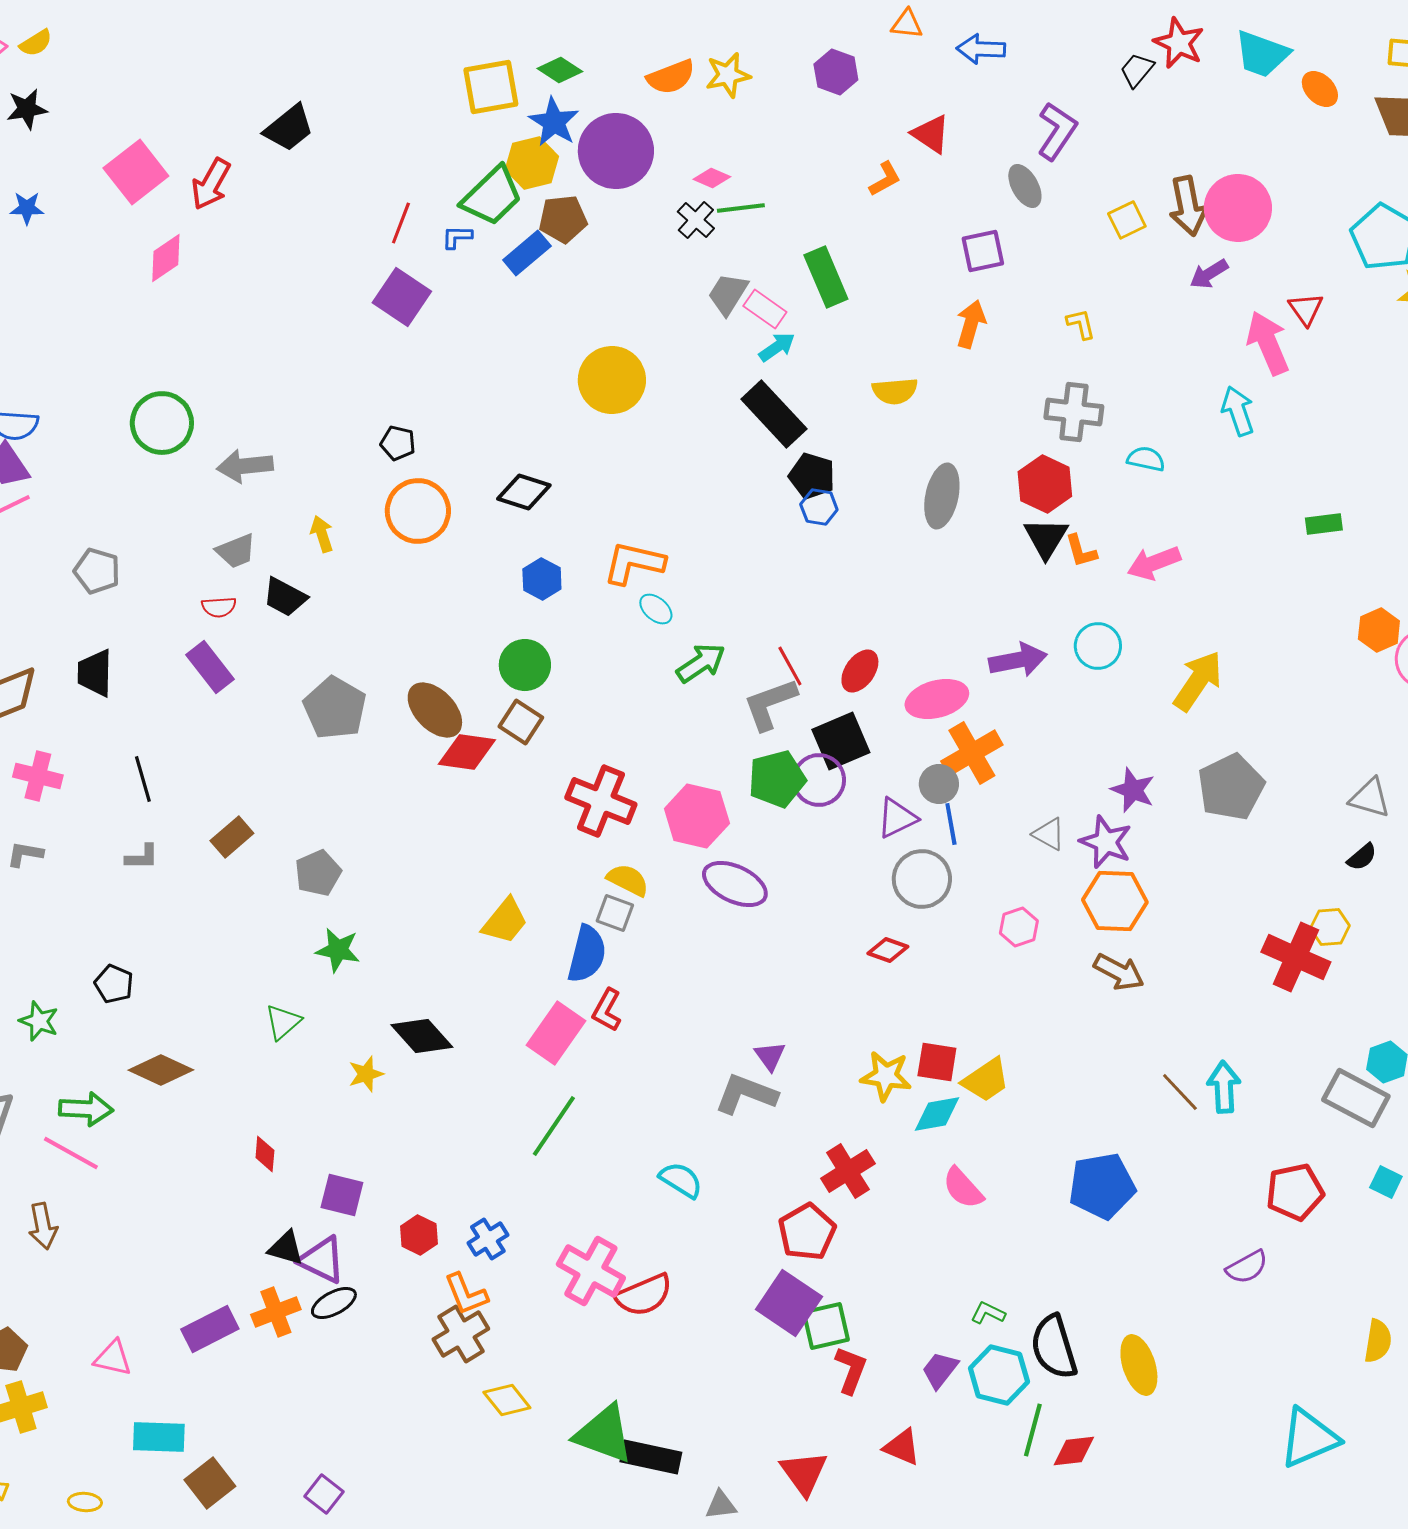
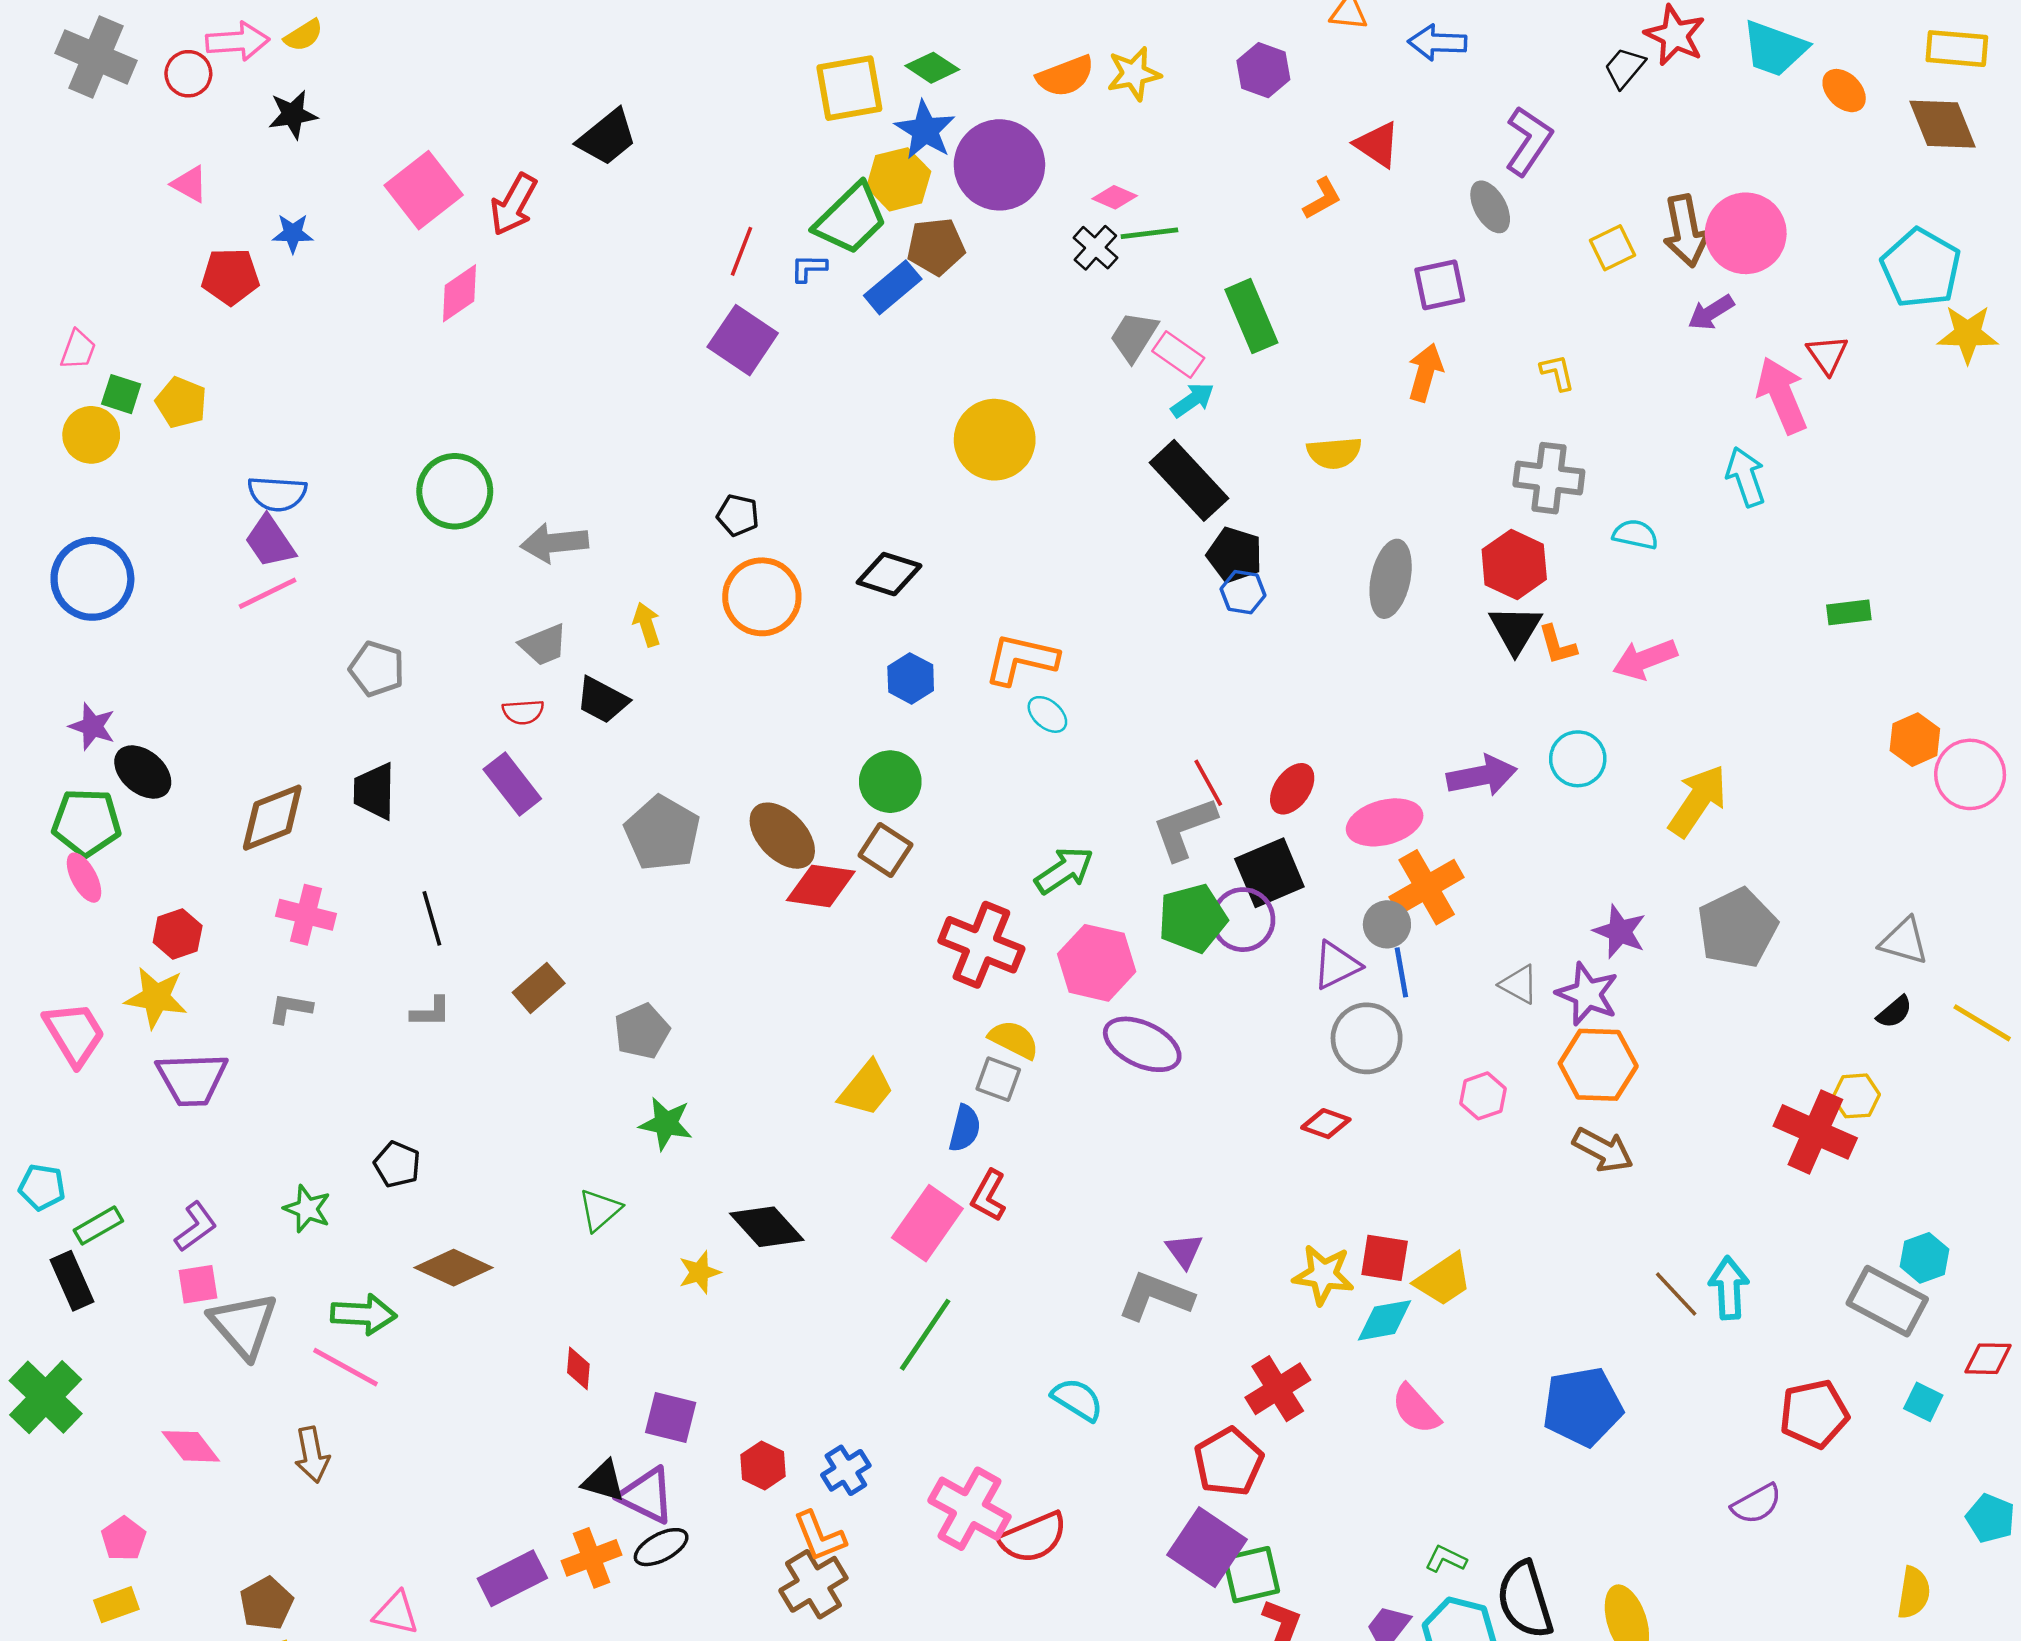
green arrow: (701, 663) -> (1064, 870), moved
blue semicircle: (587, 954) -> (965, 1128), size x0.7

